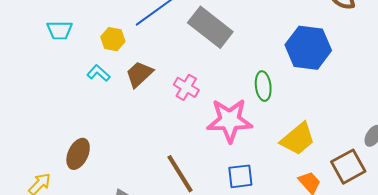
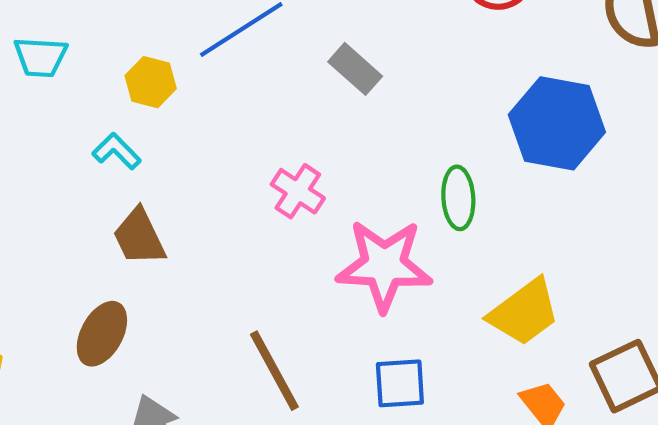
gray rectangle: (210, 27) -> (355, 69), size x0.6
brown trapezoid: (139, 74) -> (139, 237), moved, turned -76
brown ellipse: (78, 154) -> (102, 334), moved

